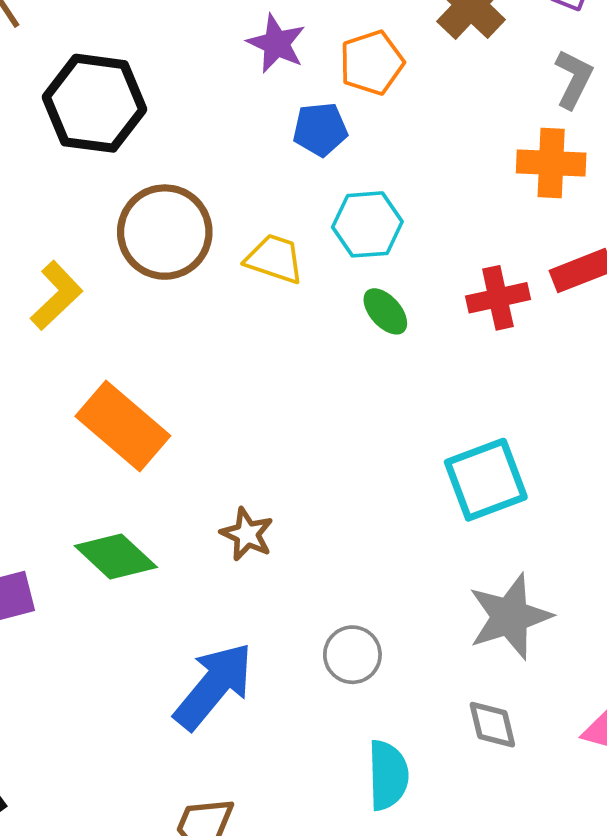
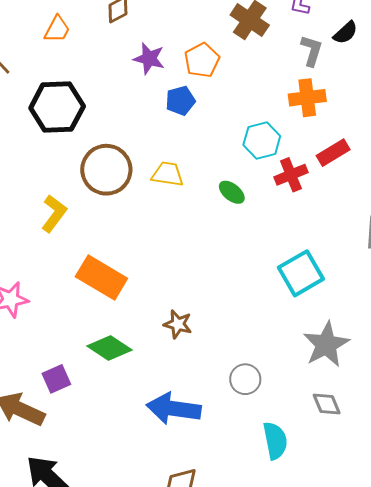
cyan hexagon: (367, 224) -> (262, 141), moved
blue arrow: (214, 686) -> (174, 409), turned -112

